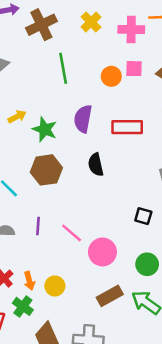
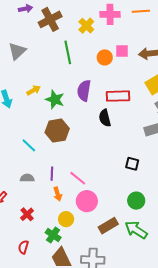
yellow cross: (91, 22) -> (86, 26), moved
pink cross: (131, 30) -> (110, 14), moved
black semicircle: (96, 165) -> (105, 118), moved
pink circle: (102, 252) -> (87, 201), moved
orange arrow: (29, 281) -> (58, 194), moved
green cross: (23, 306) -> (53, 235), moved

